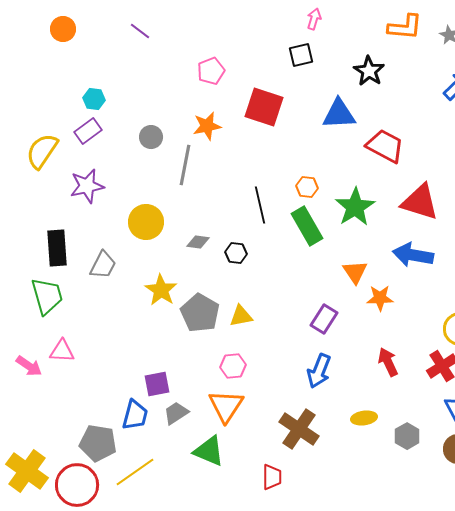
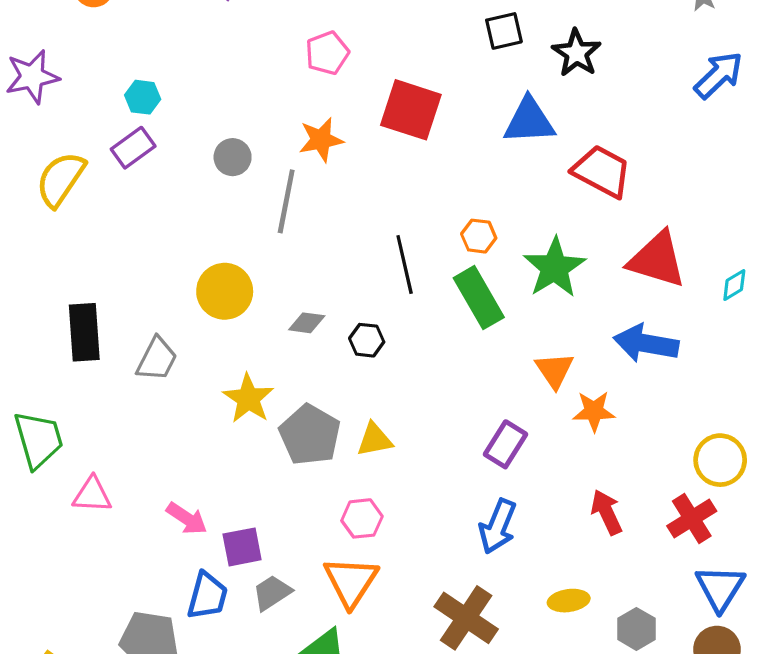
black square: (301, 55) -> (504, 31), moved
purple star: (87, 186) -> (32, 77), moved
green trapezoid: (47, 296) -> (38, 440), moved
pink arrow: (29, 366) -> (187, 518), moved

